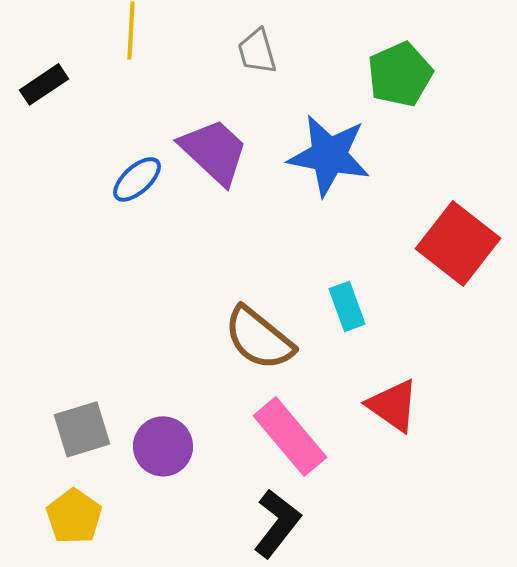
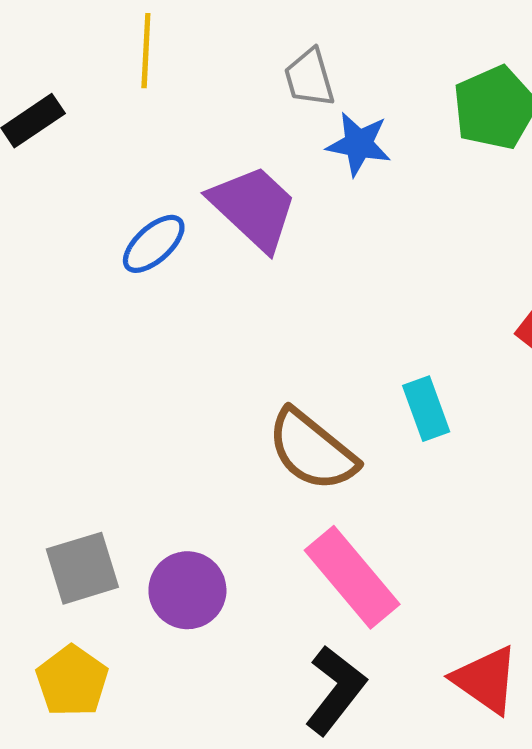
blue star: (329, 155) -> (359, 144), moved, size x0.6
red triangle: (393, 405) -> (486, 680), moved

